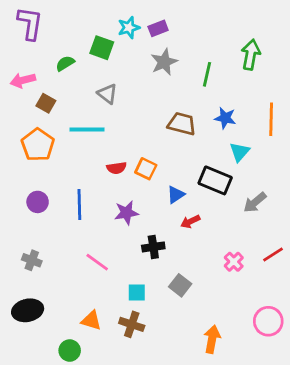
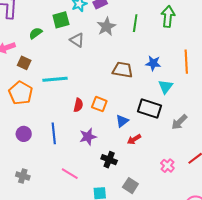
green square: (102, 48) -> (61, 20), turned -30
green line: (207, 74) -> (135, 23), moved
gray triangle: (107, 94) -> (77, 40), moved
red semicircle: (117, 168) -> (78, 105), turned -64
black cross: (153, 247) -> (109, 160), turned 35

